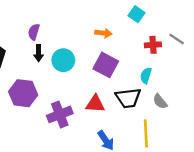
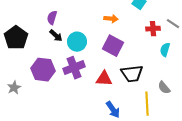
black arrow: (39, 53) -> (56, 36), turned -48
cyan semicircle: (146, 76) -> (165, 50), moved
gray semicircle: (160, 101) -> (164, 88), moved
purple cross: (60, 114) -> (74, 68), moved

